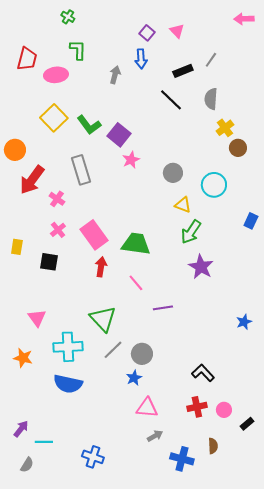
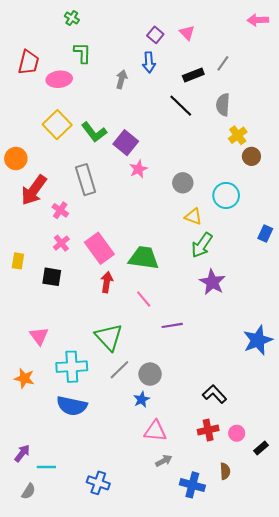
blue star: (244, 322) -> (258, 340), size x1.8

